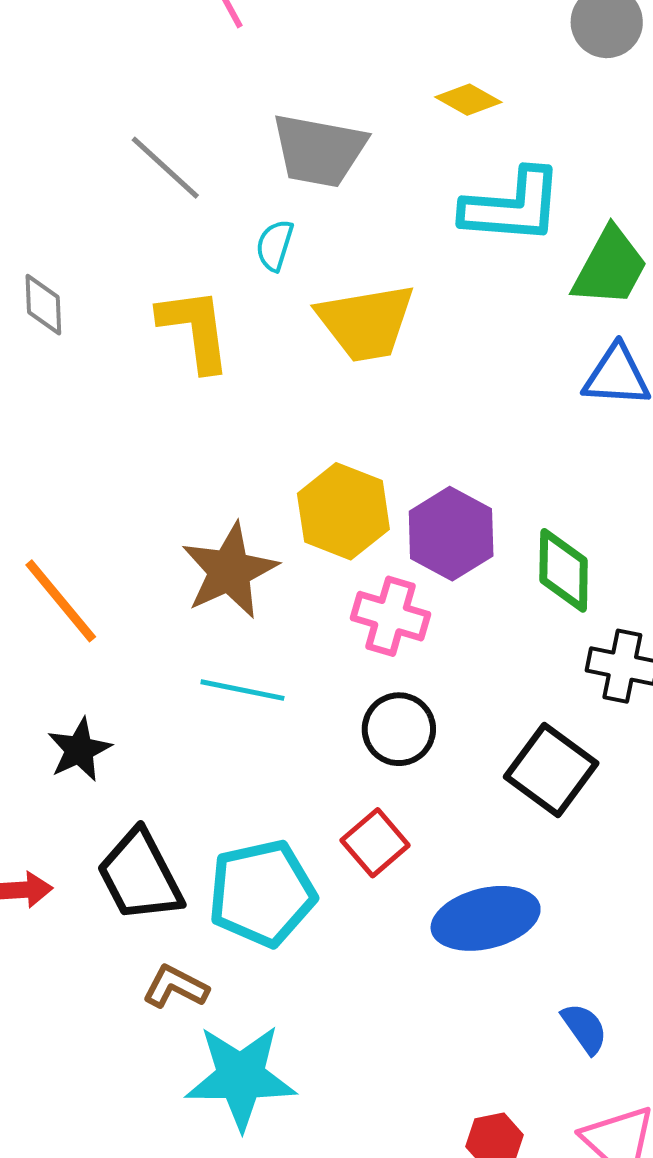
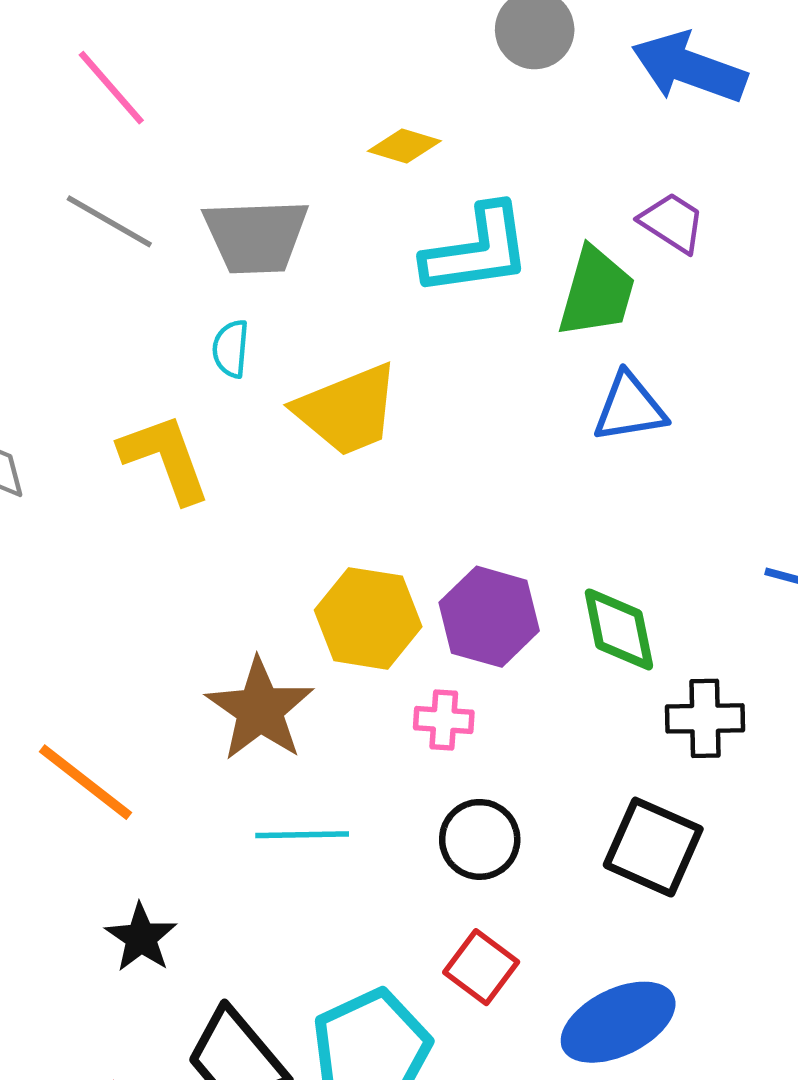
gray line: (165, 168) -> (109, 221), moved
pink cross: (391, 616) -> (444, 720), size x0.7

